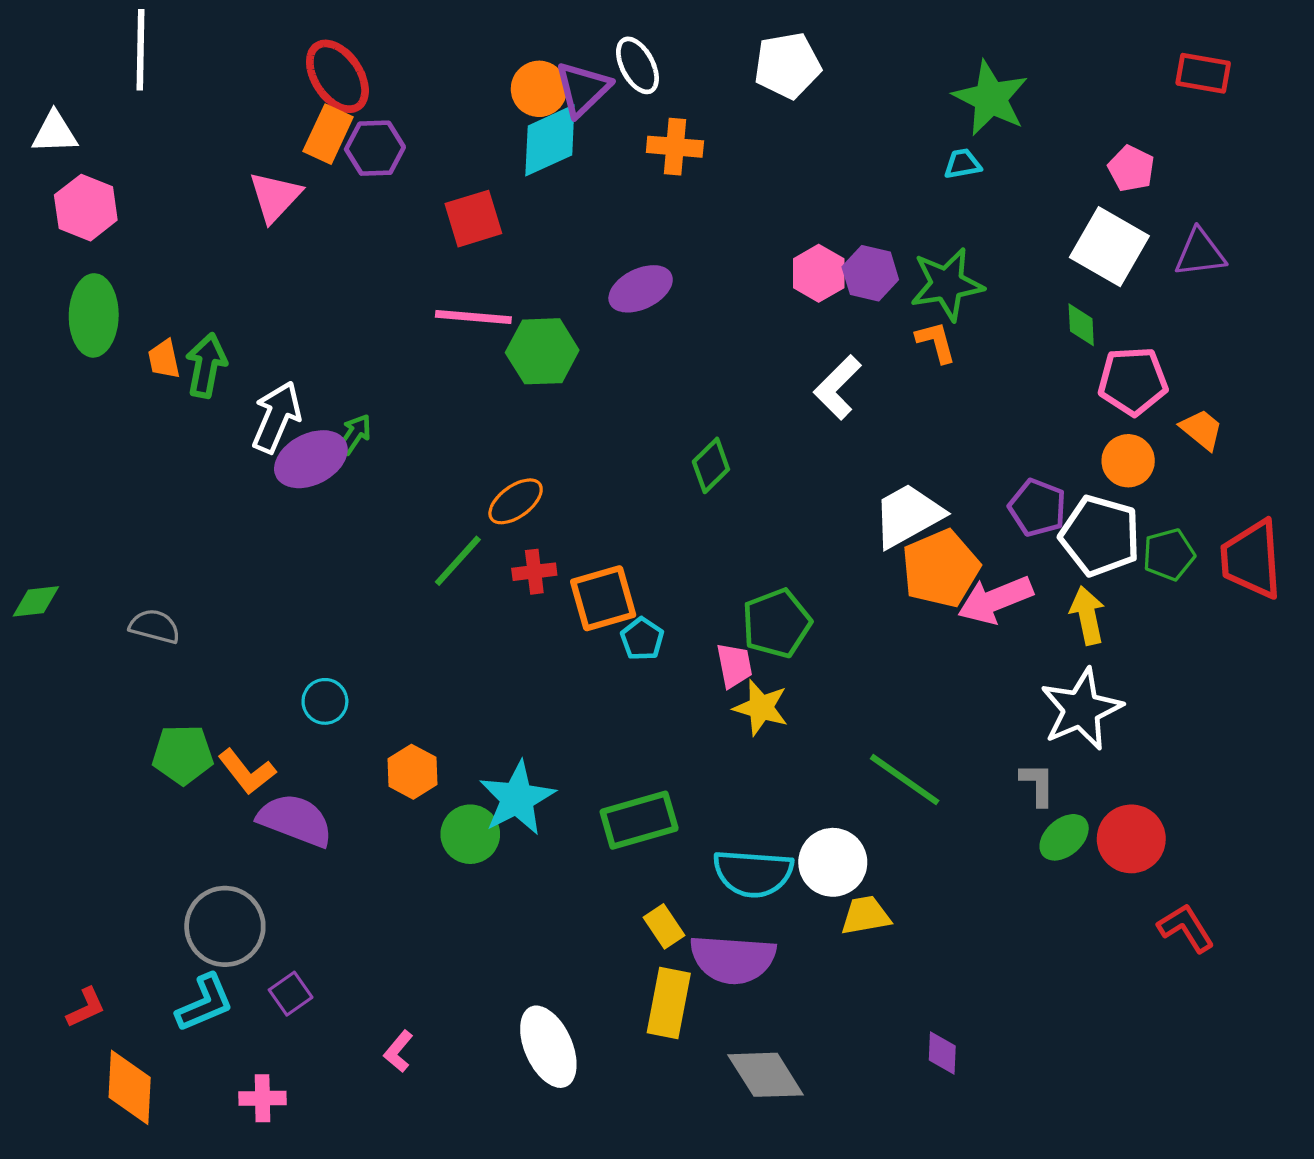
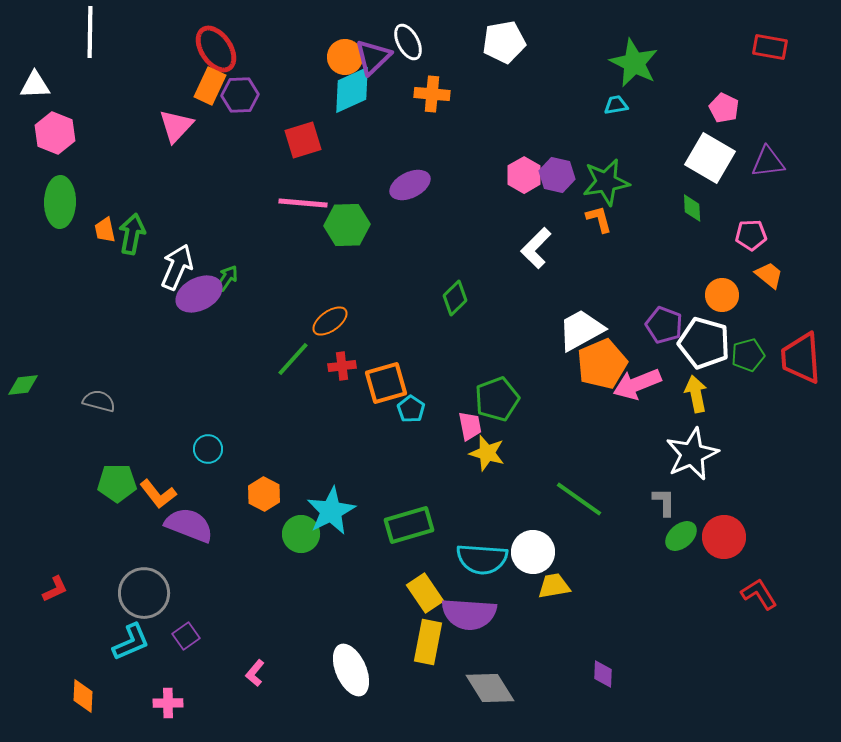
pink pentagon: (1133, 381) -> (751, 235), moved, size x0.7
yellow rectangle: (664, 926) -> (425, 593), size x1.4
red L-shape: (86, 1008) -> (55, 589), moved
orange diamond: (130, 1087) -> (83, 696), size x0.7

